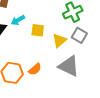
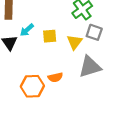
gray triangle: (69, 66) -> (90, 67), turned -30
orange semicircle: (35, 69) -> (55, 77), turned 40

